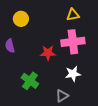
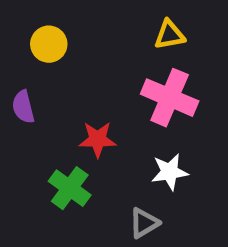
pink cross: (73, 42) -> (170, 98), turned 30
red star: (48, 53) -> (98, 139), moved

